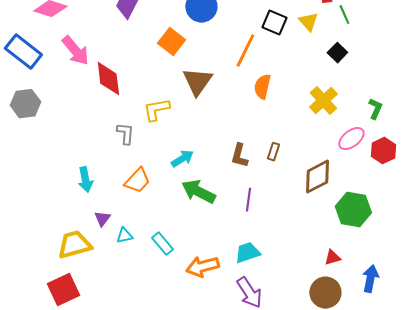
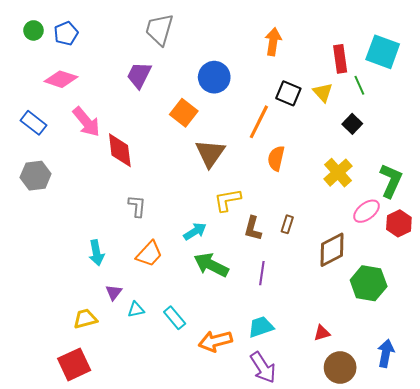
blue rectangle: (23, 52) -> (33, 123), size x0.7
green L-shape: (375, 109) -> (391, 181), size x1.6
yellow L-shape: (156, 110) -> (227, 200), moved
yellow trapezoid: (74, 245) -> (85, 319), size x0.7
red triangle: (332, 258) -> (322, 333), moved

